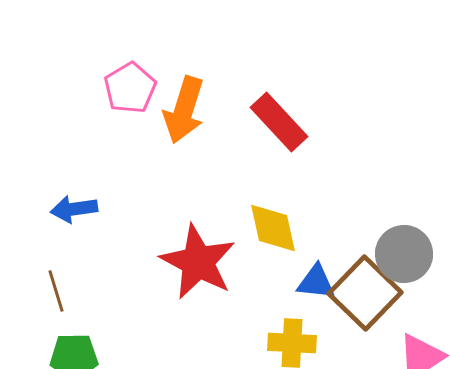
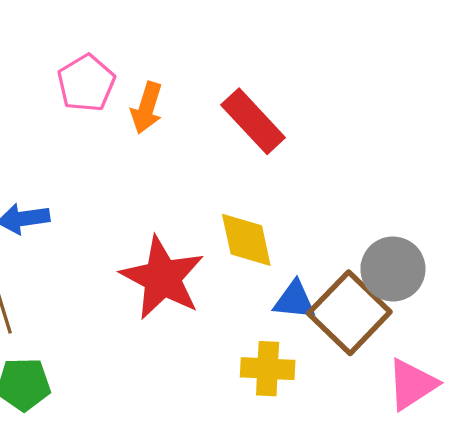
orange arrow: (184, 110) -> (147, 108), size x0.7

